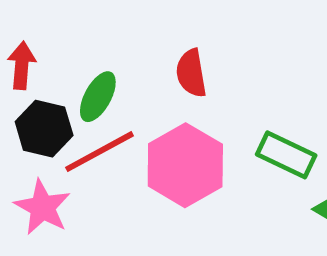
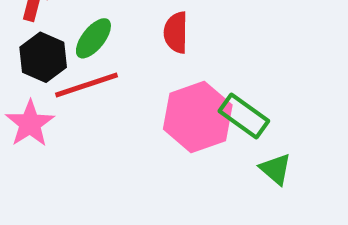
pink hexagon: (185, 165) -> (198, 117), moved

